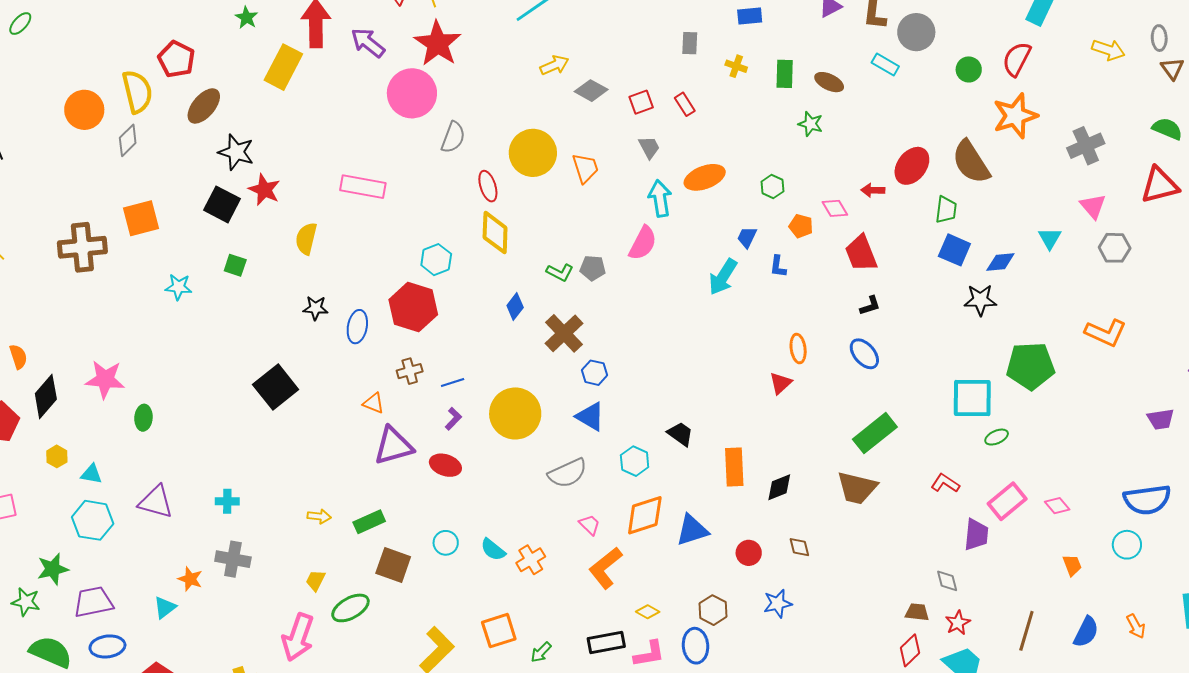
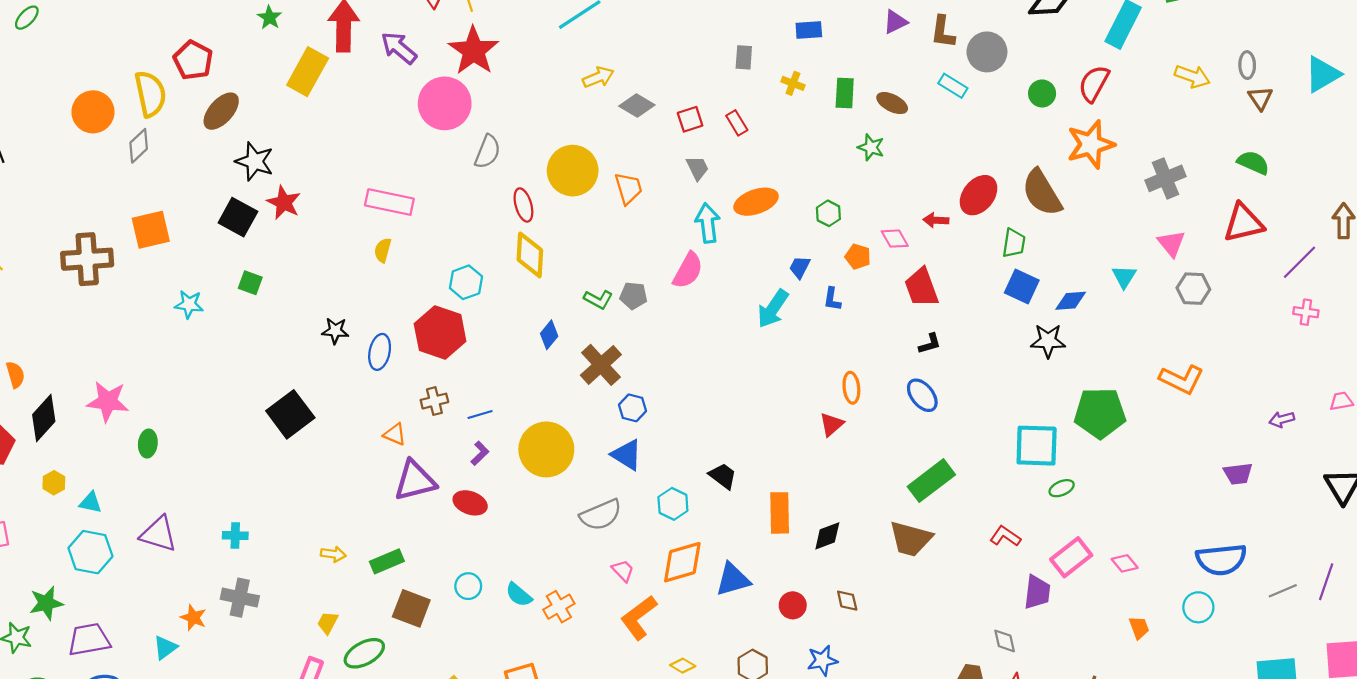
yellow semicircle: (306, 239) -> (383, 250), moved, size x0.7

